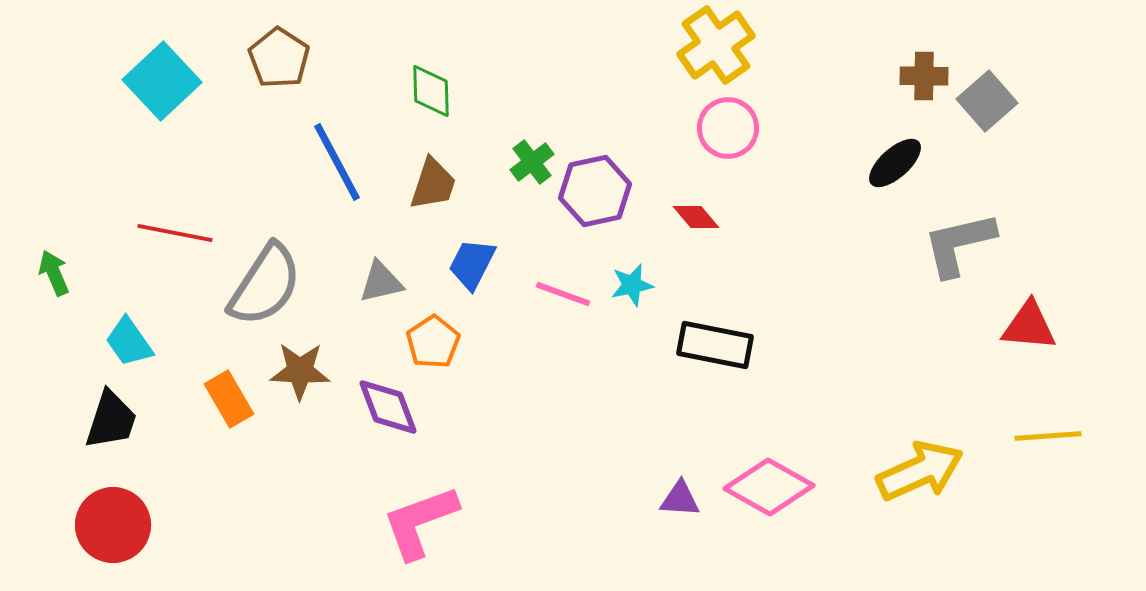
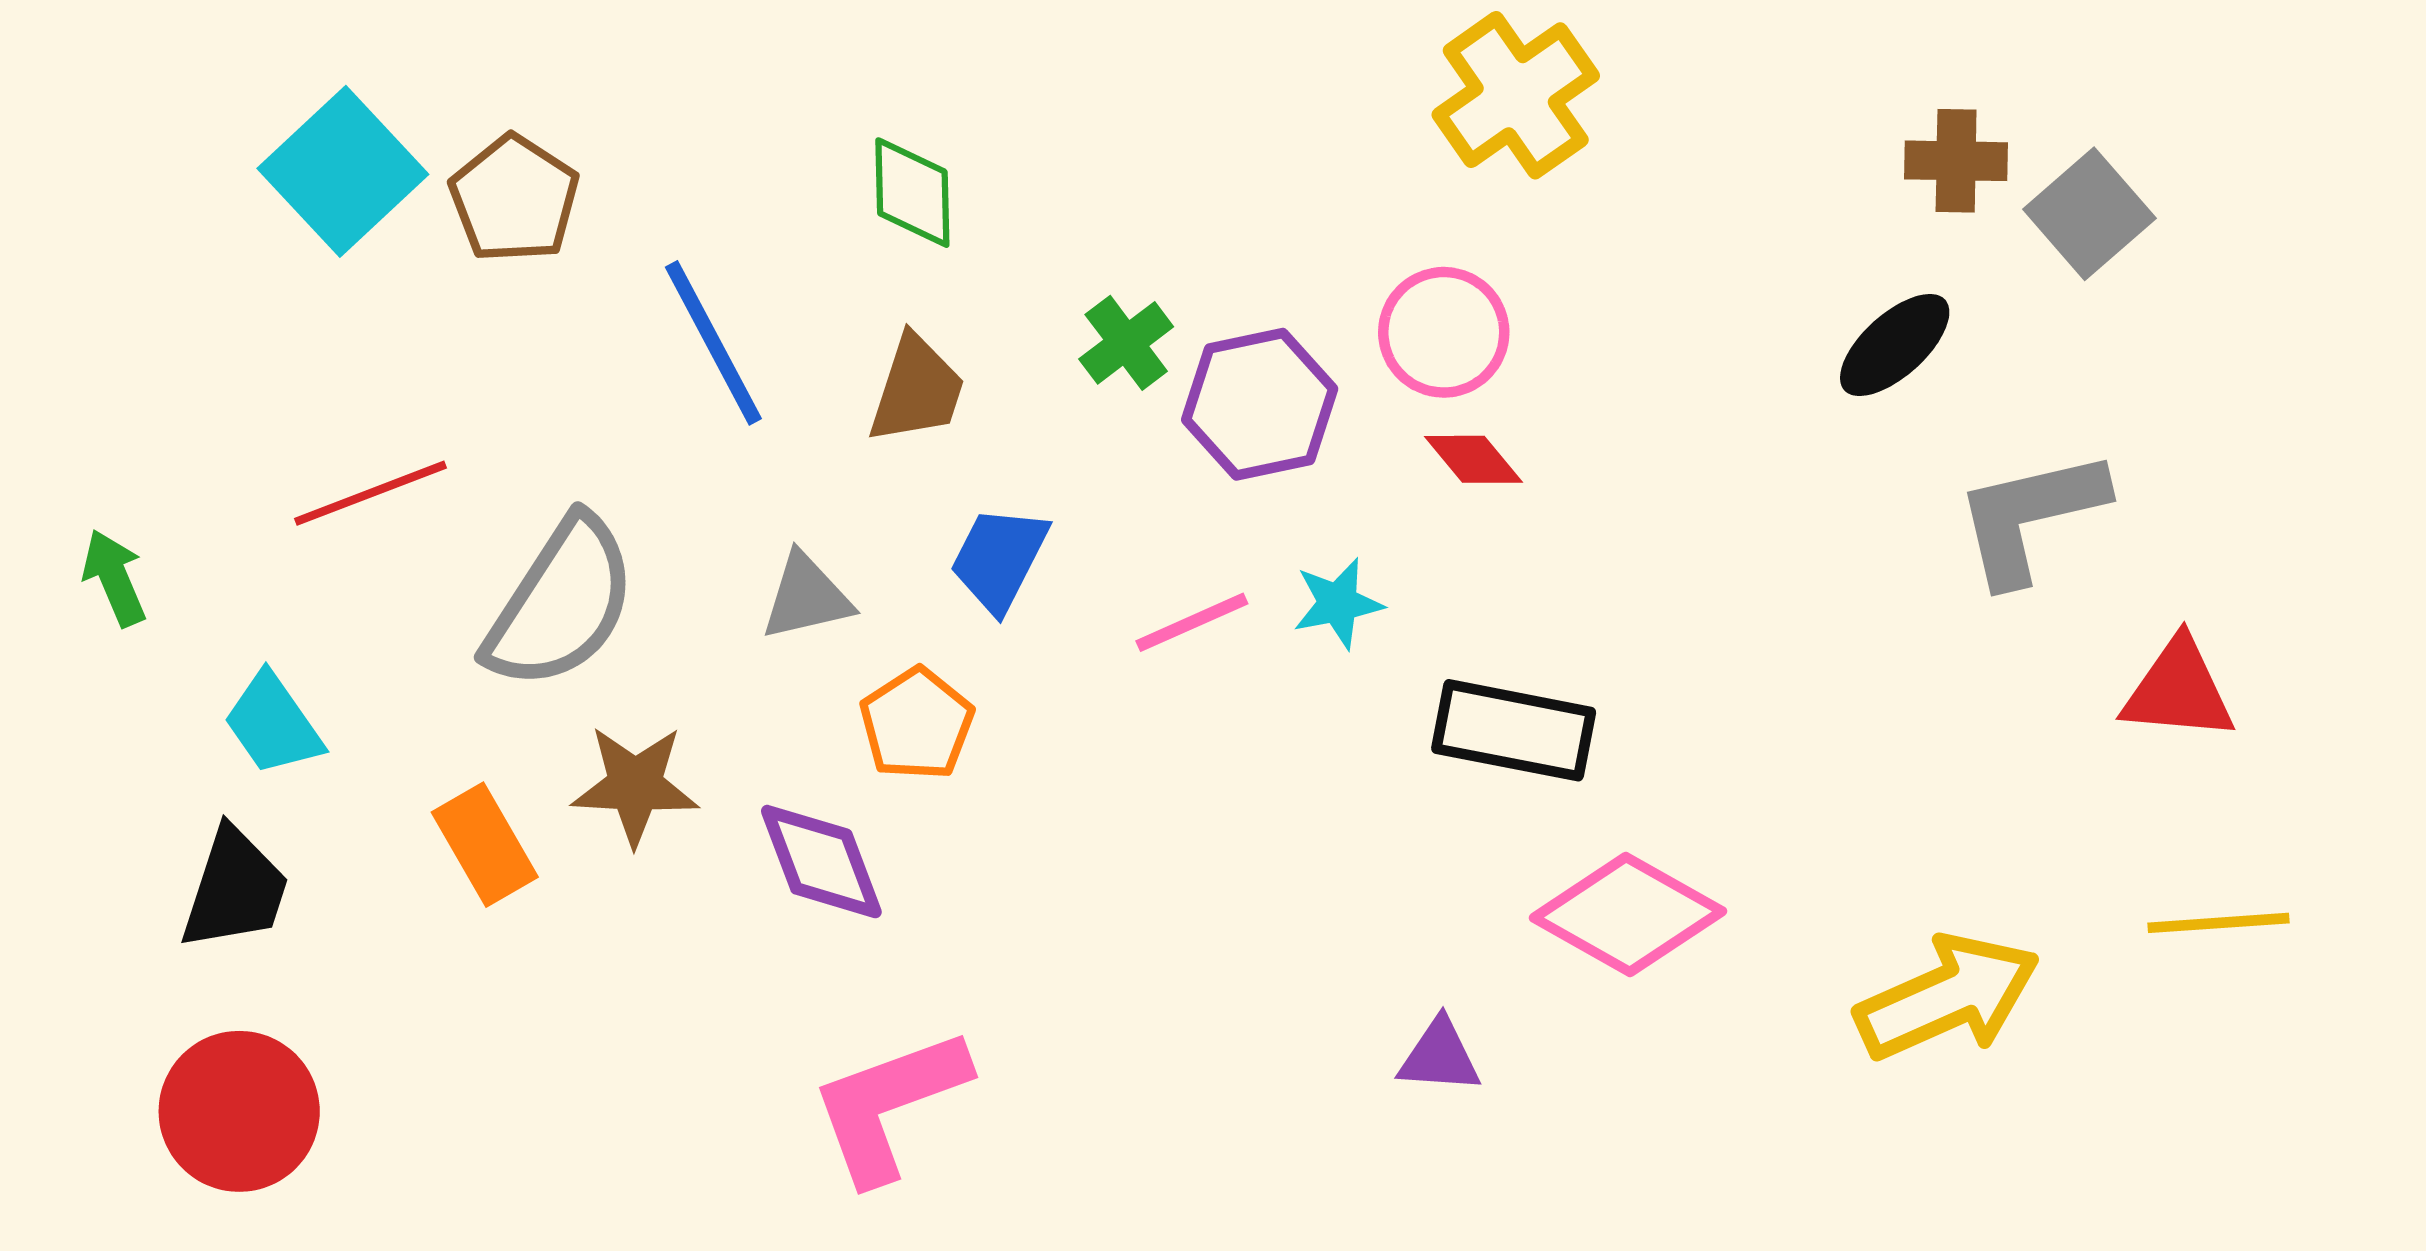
brown pentagon: (279, 58) -> (514, 199), moved
pink circle: (728, 128) -> (1444, 332), moved
red line: (175, 233) -> (370, 493), turned -32
pink line: (563, 294) -> (1192, 622), turned -44
pink diamond: (769, 487) -> (1628, 914), moved

